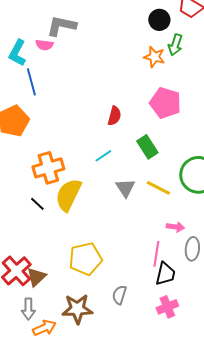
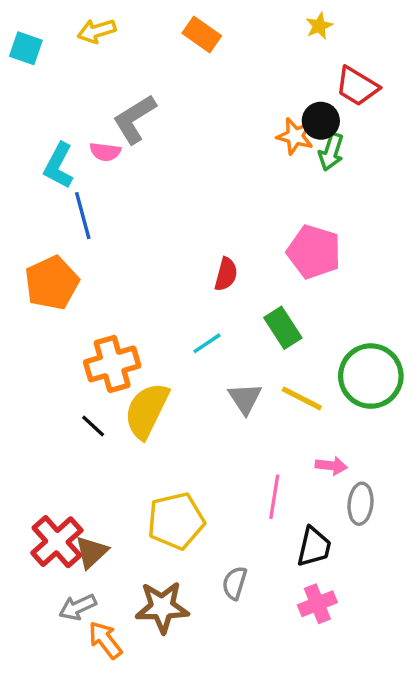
black circle: (159, 20) -> (321, 121), moved
gray L-shape: (61, 26) -> (135, 119), turned -44
orange star: (154, 57) -> (295, 136), moved
pink line: (156, 254) -> (274, 497), moved
gray arrow: (28, 309) -> (78, 607), turned 65
orange arrow: (44, 328) -> (105, 640), turned -105

